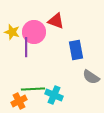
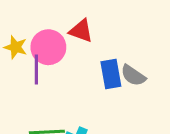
gray semicircle: (91, 77) -> (133, 75), moved

